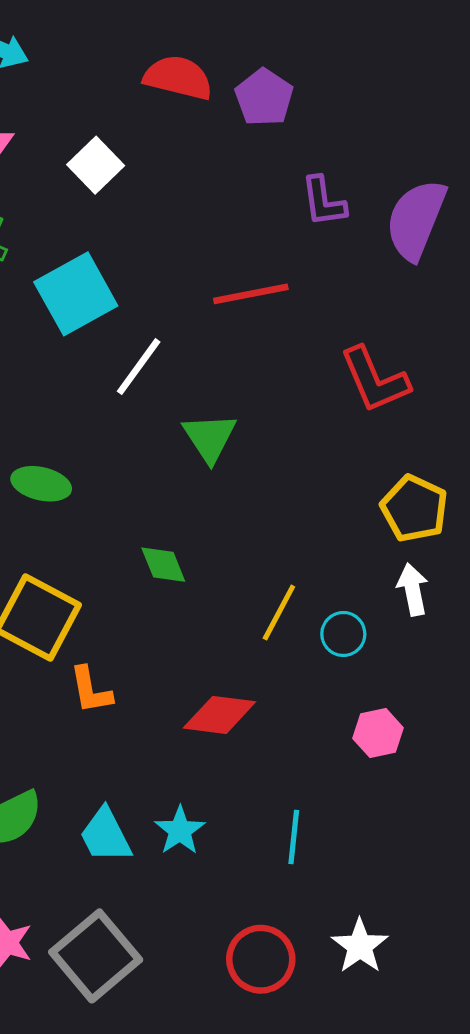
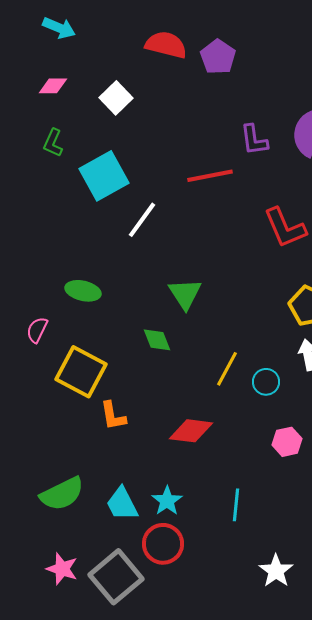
purple L-shape: (323, 201) -> (254, 140), moved
green triangle: (210, 438) -> (185, 294), moved
red circle: (261, 959) -> (163, 544), moved

